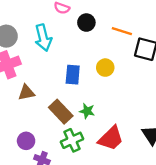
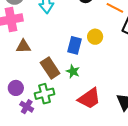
blue rectangle: (73, 75) -> (75, 45), moved
green cross: (72, 140) -> (45, 94), moved

